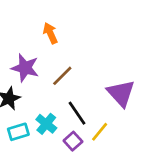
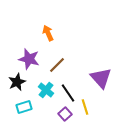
cyan cross: (46, 124) -> (46, 90), moved
yellow line: (100, 132) -> (85, 107), turned -56

